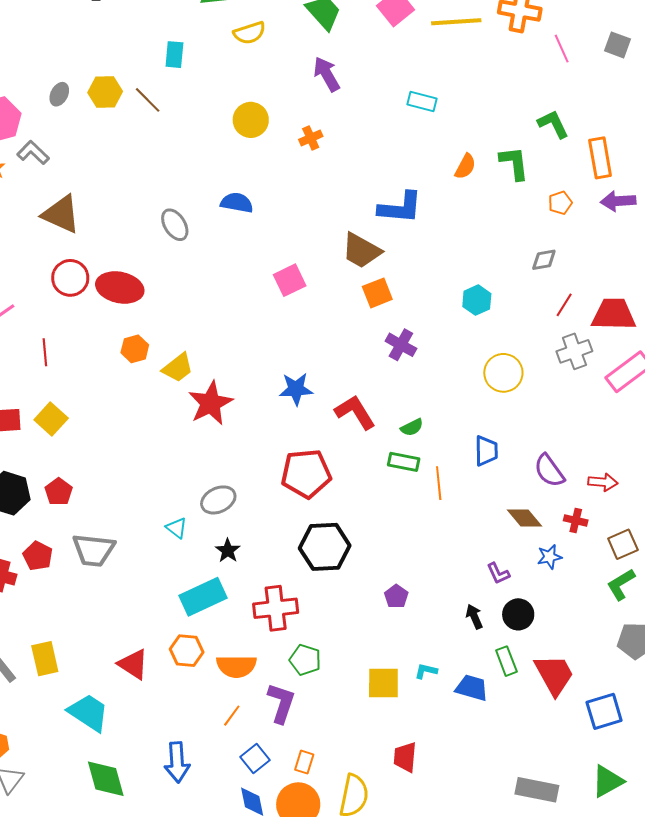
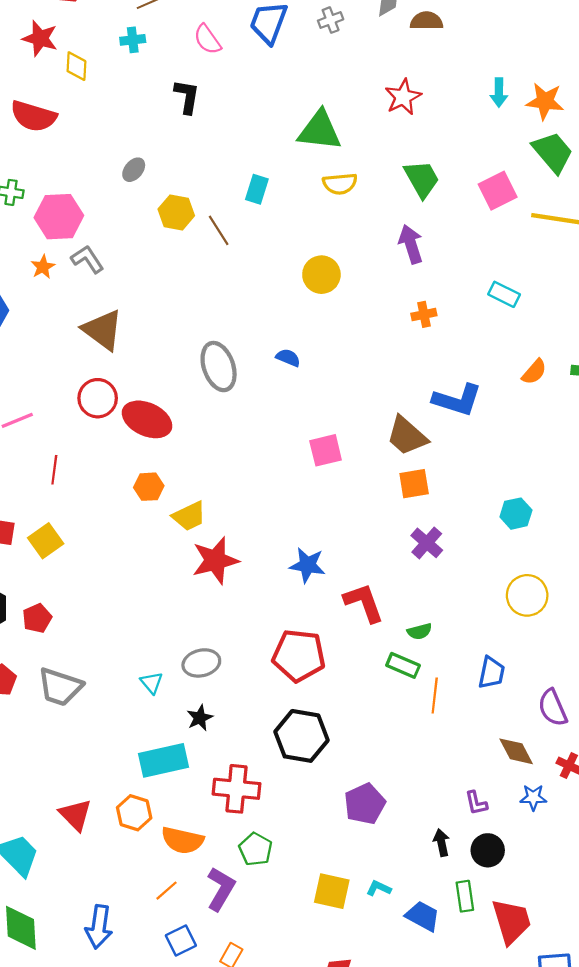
gray ellipse: (59, 94) -> (134, 170), moved
orange cross: (311, 138) -> (424, 314), moved
blue semicircle: (237, 203) -> (288, 358), size x0.7
gray ellipse: (175, 225) -> (219, 367), size x1.4
purple pentagon: (396, 596) -> (365, 804), size x1.6

